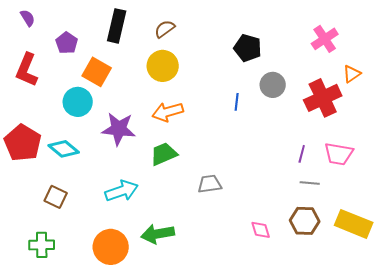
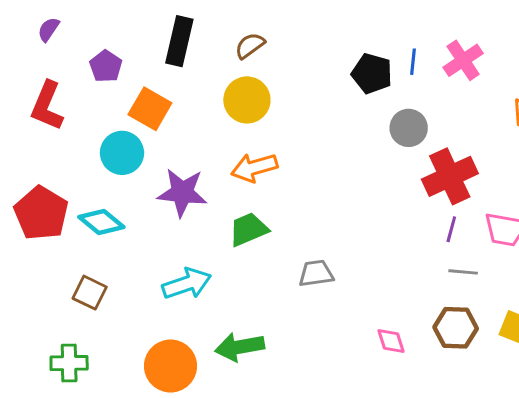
purple semicircle: (28, 18) -> (49, 29), turned -114
pink cross: (325, 39) -> (463, 60), moved
red cross: (323, 98) -> (450, 176), moved
blue line: (237, 102) -> (413, 62), moved

